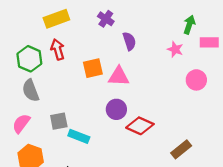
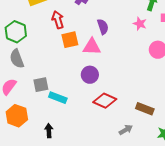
purple semicircle: (129, 41) -> (103, 27), moved
red arrow: (58, 49) -> (58, 20), moved
red diamond: (140, 126) -> (105, 101), moved
brown rectangle: (181, 149) -> (145, 109), turned 60

